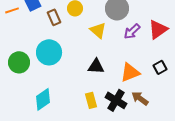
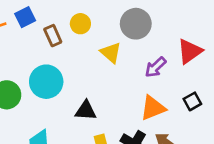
purple arrow: (132, 31) -> (156, 67), moved
black triangle: (96, 66) -> (86, 111), moved

